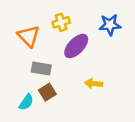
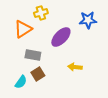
yellow cross: (61, 22) -> (41, 13), moved
orange triangle: (29, 36) -> (23, 29), turned 42

